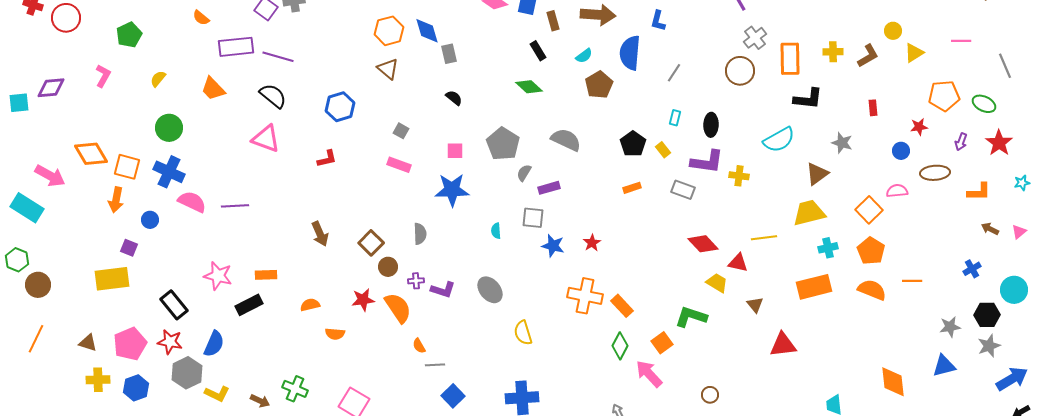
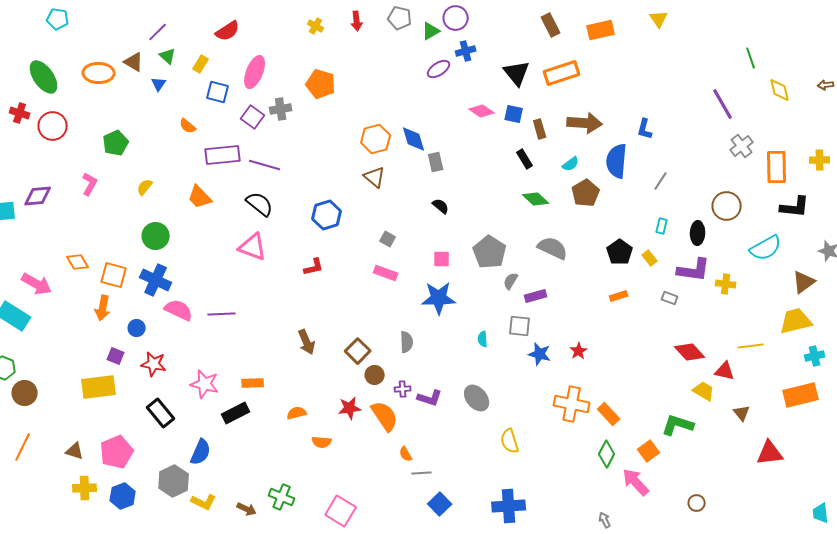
brown circle: (740, 71) -> (727, 206), moved
green diamond: (529, 87) -> (536, 199), moved
orange diamond: (91, 154) -> (78, 262), size x0.7
gray rectangle: (683, 190) -> (670, 298), size x0.7
red star: (170, 342) -> (154, 364), moved

